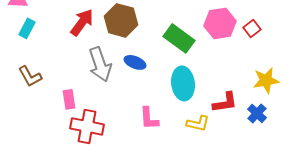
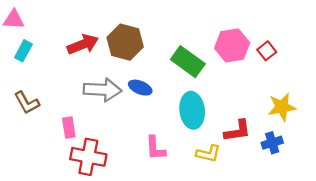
red arrow: (82, 22) -> (83, 44), turned 32
gray arrow: (100, 64) -> (102, 90), turned -68
blue cross: (257, 113) -> (272, 143), turned 30

